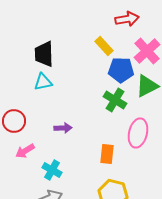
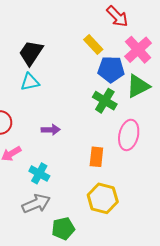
red arrow: (127, 19) -> (117, 16), turned 55
black trapezoid: (44, 54) -> (31, 53), turned 36

